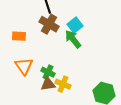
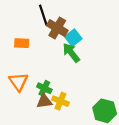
brown cross: (49, 24) -> (57, 28), moved
orange rectangle: (19, 36) -> (22, 43), moved

